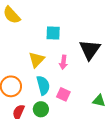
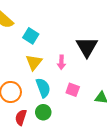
cyan square: (53, 33) -> (31, 36), moved, turned 35
pink square: (63, 94) -> (73, 90), moved

